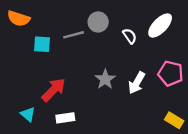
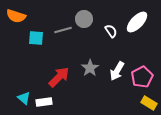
pink pentagon: (171, 73) -> (142, 77), moved, turned 30
red arrow: (54, 90) -> (59, 77), moved
white rectangle: (65, 118) -> (44, 102), moved

